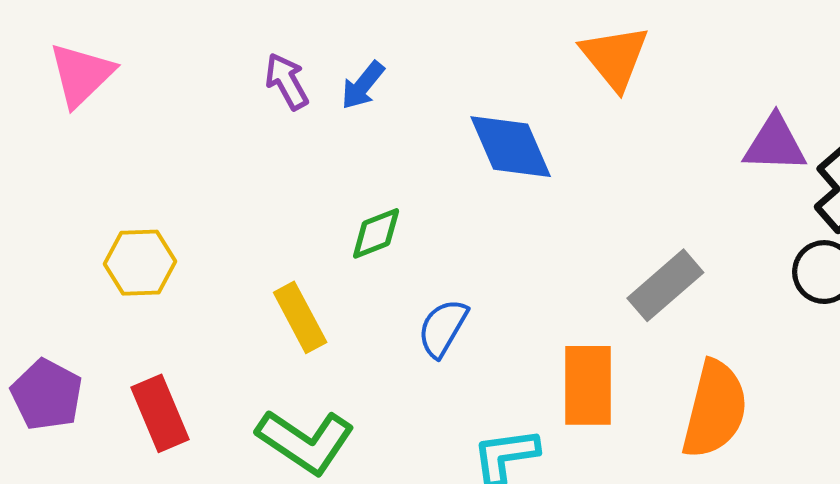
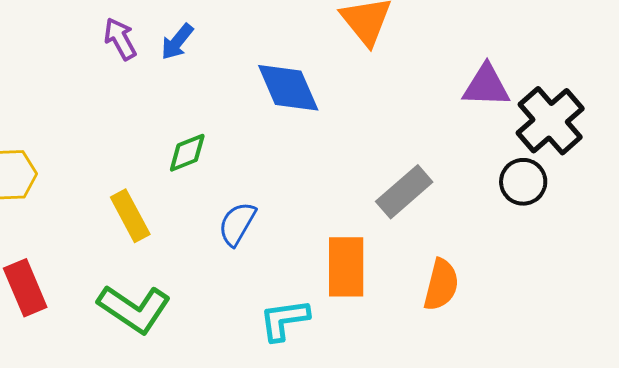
orange semicircle: (715, 409) -> (441, 285), size x0.7

